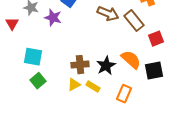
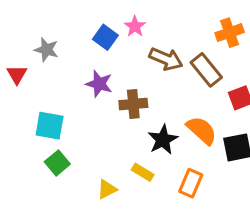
purple star: (53, 18) -> (99, 84), moved
brown cross: (80, 65) -> (133, 104), moved
yellow triangle: (74, 85) -> (107, 189), moved

